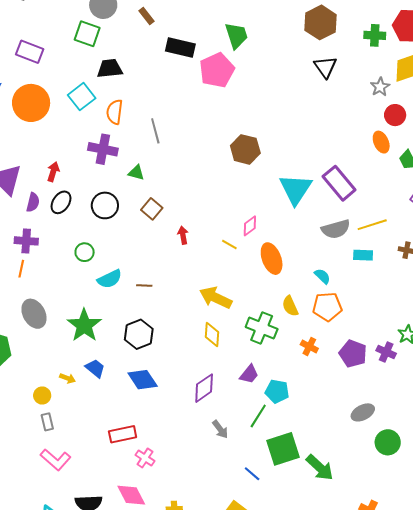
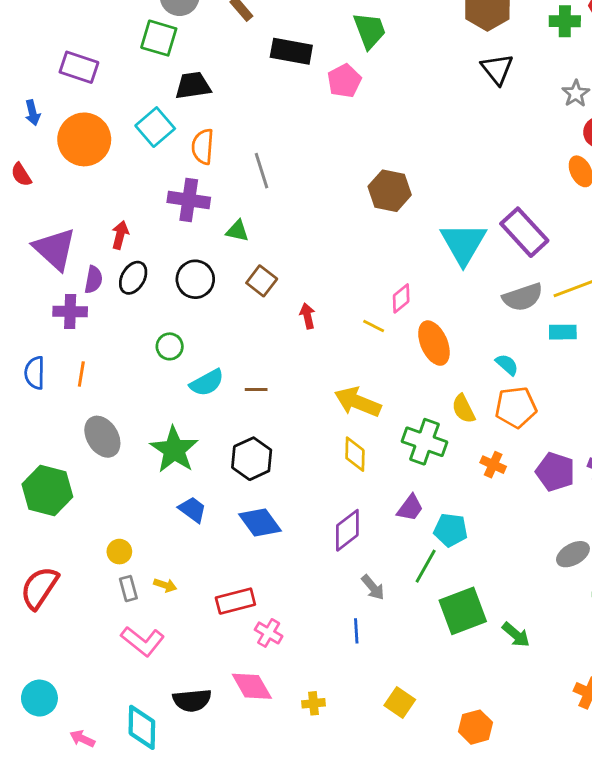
pink pentagon: (217, 70) -> (344, 81), size x0.7
purple cross: (26, 241) -> (70, 312), moved
yellow arrow: (67, 378) -> (165, 585), moved
green arrow: (320, 468) -> (516, 635), size x0.7
blue line: (252, 474) -> (356, 631), moved, turned 48

